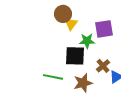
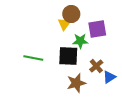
brown circle: (63, 14) -> (71, 14), moved
green line: (53, 77) -> (33, 58), moved

